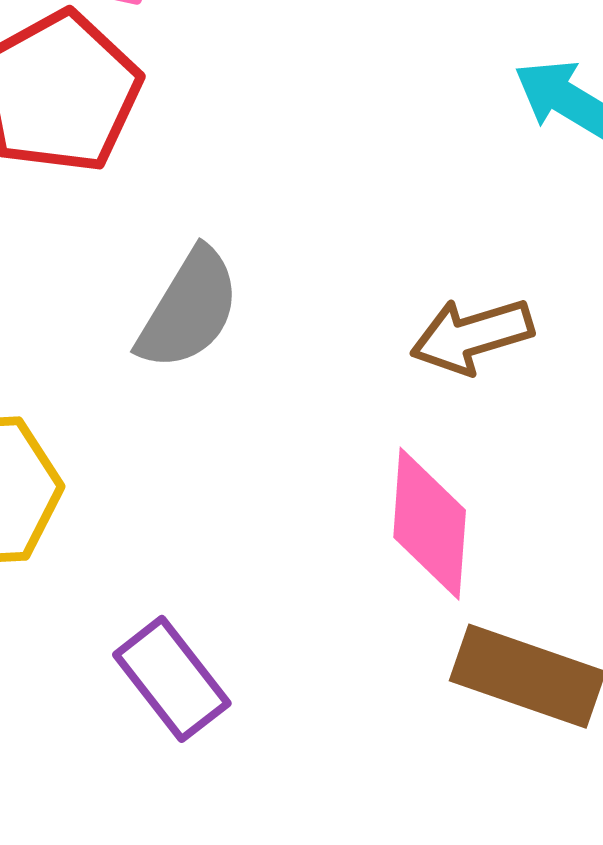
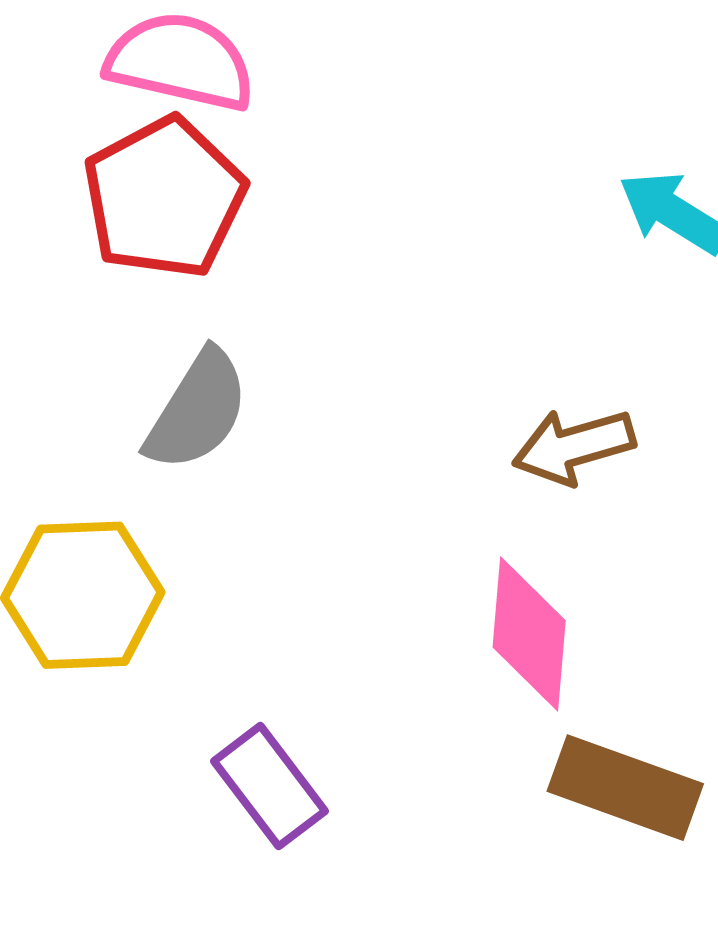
gray semicircle: (189, 309) -> (197, 410), moved

